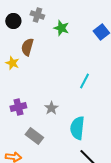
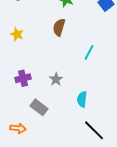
brown semicircle: (27, 47) -> (59, 27), moved
cyan semicircle: (77, 128) -> (82, 99), size x0.7

